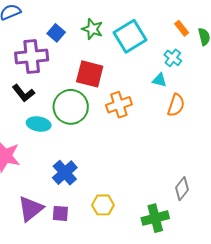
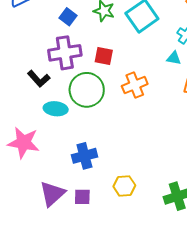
purple cross: (32, 56) -> (65, 53), moved
red square: (90, 74) -> (104, 56), size x0.7
blue cross: (65, 173) -> (84, 156), turned 30

